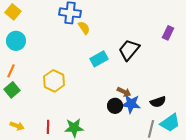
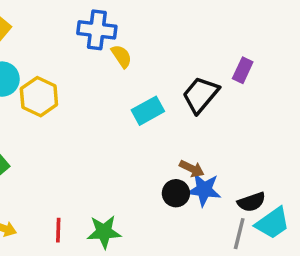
purple rectangle: (168, 33) -> (243, 70), moved
yellow hexagon: (54, 81) -> (39, 97), moved
black semicircle: (158, 102) -> (251, 202), moved

